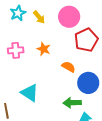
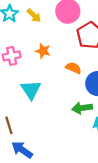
cyan triangle: (30, 93) -> (31, 90), moved, turned 30

